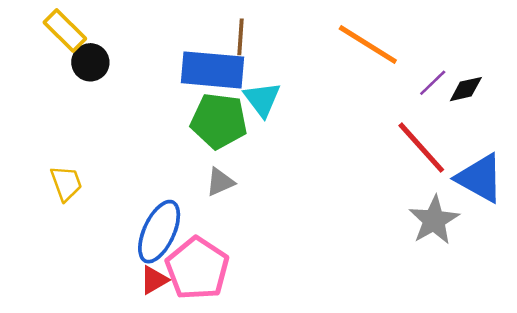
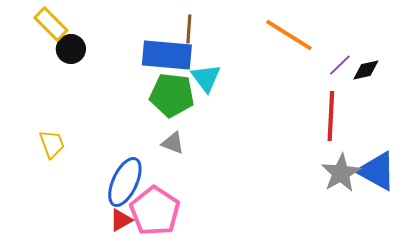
red line: (421, 148) -> (331, 116), turned 45
blue triangle: (480, 178) -> (377, 171), moved
gray triangle: (220, 182) -> (173, 143), turned 45

